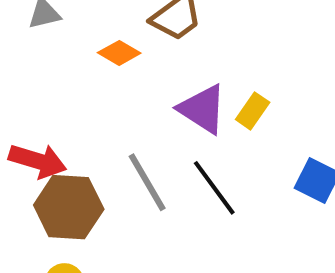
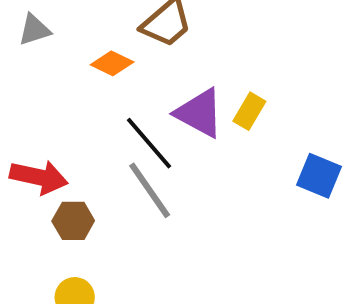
black line: (214, 188) -> (149, 143), moved
brown hexagon: (69, 207) -> (73, 221), size x0.6

